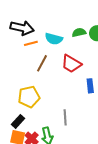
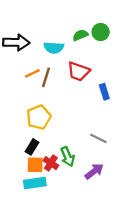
orange line: (31, 43) -> (32, 73), moved
gray line: (65, 117) -> (98, 138), moved, turned -49

